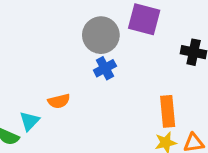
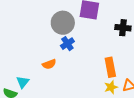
orange semicircle: (59, 101) -> (49, 64), moved

